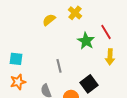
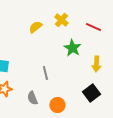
red line: (106, 32) -> (93, 27), moved, turned -35
black square: (89, 84) -> (91, 93), moved

